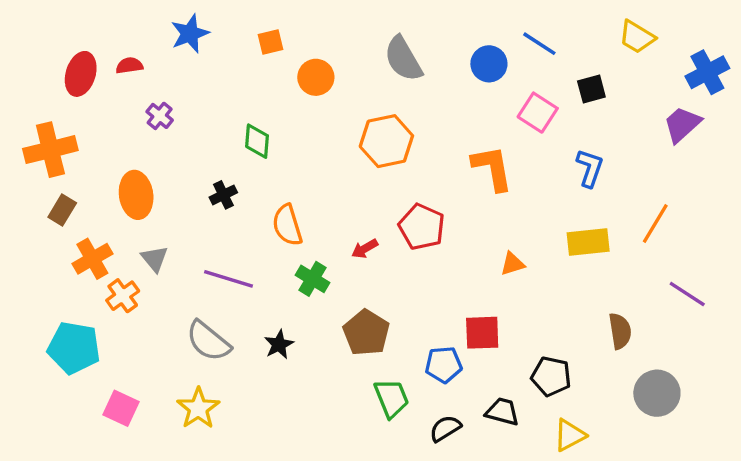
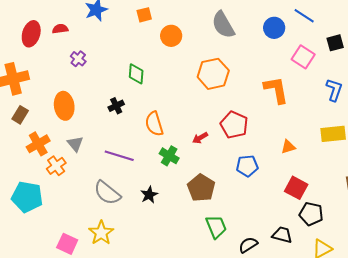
red square: (482, 333) -> (296, 188), moved, turned 30
blue pentagon: (444, 365) -> (247, 166), moved
pink square: (121, 408) -> (67, 244), moved

